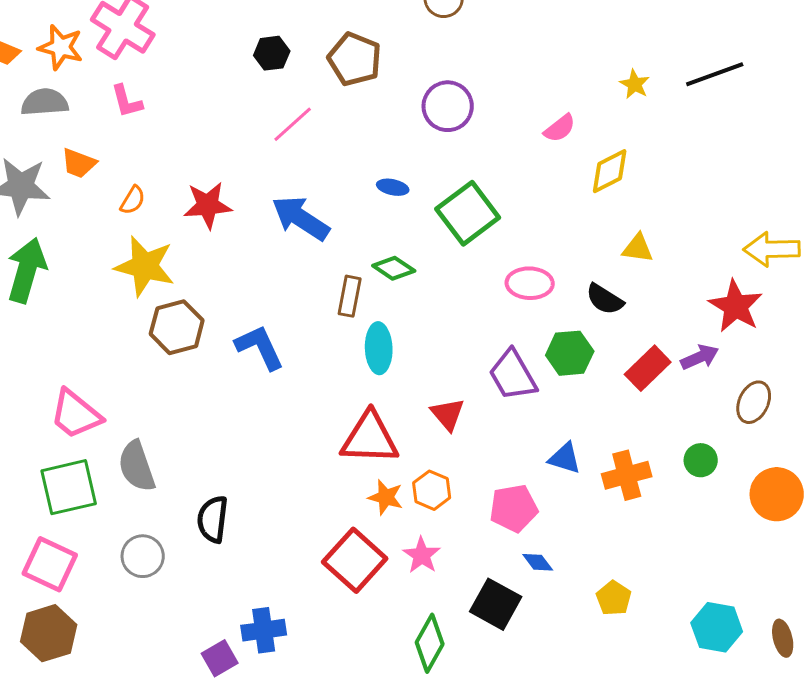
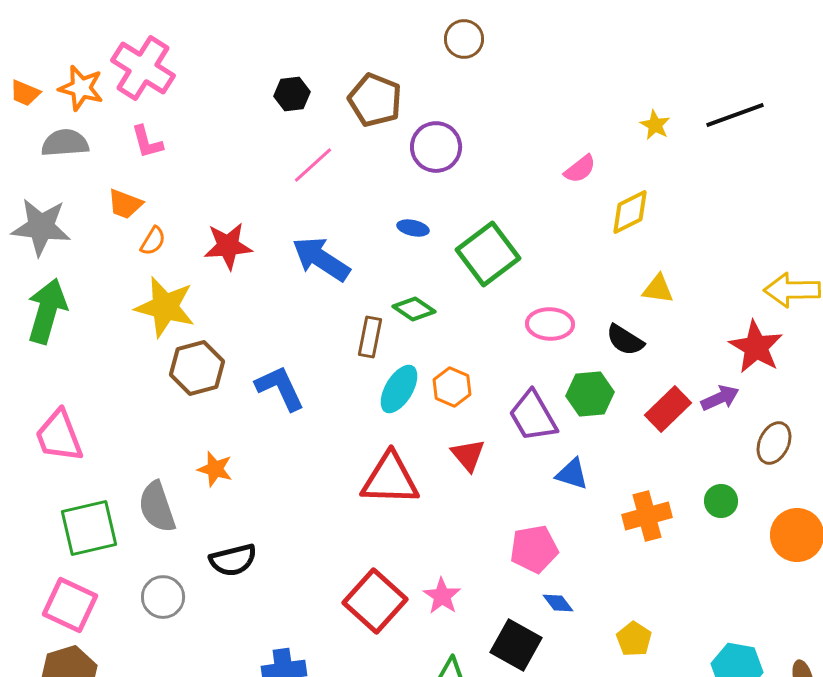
purple circle: (448, 106) -> (436, 147), moved
orange trapezoid: (79, 163) -> (125, 204), moved
cyan ellipse: (379, 348) -> (399, 389), turned 33
pink trapezoid: (76, 414) -> (59, 436), moved, turned 30
blue triangle: (565, 458) -> (572, 474), moved
orange hexagon: (432, 490) -> (452, 387), moved
orange star: (386, 497) -> (215, 469), moved
black semicircle: (213, 519) -> (233, 560), turned -111

